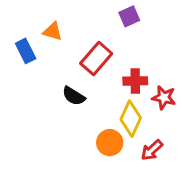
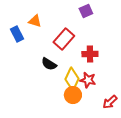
red star: (164, 98) -> (88, 80), moved
yellow diamond: (131, 119) -> (72, 79), moved
red arrow: (152, 150) -> (110, 102), moved

